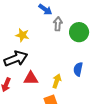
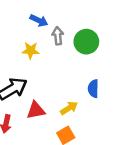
yellow star: (22, 35) -> (31, 50), moved
yellow arrow: (57, 81) -> (69, 108), turned 48

